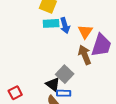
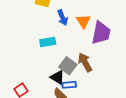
cyan rectangle: (51, 23) -> (48, 42), moved
brown arrow: (85, 55) -> (85, 62), moved

